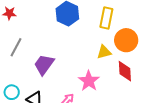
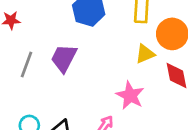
purple trapezoid: (44, 64) -> (64, 58), moved

